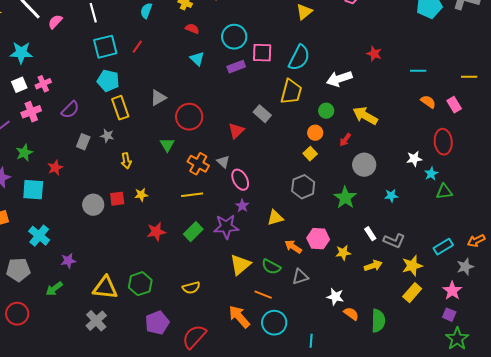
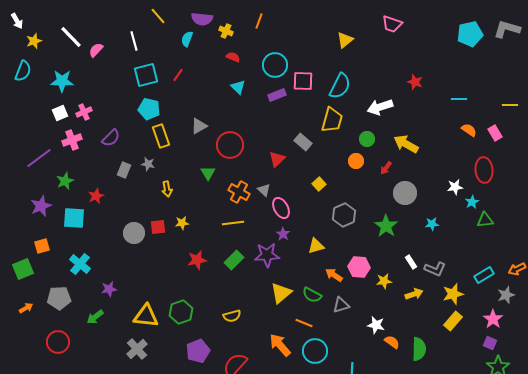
yellow square: (310, 154) -> (319, 184), moved

